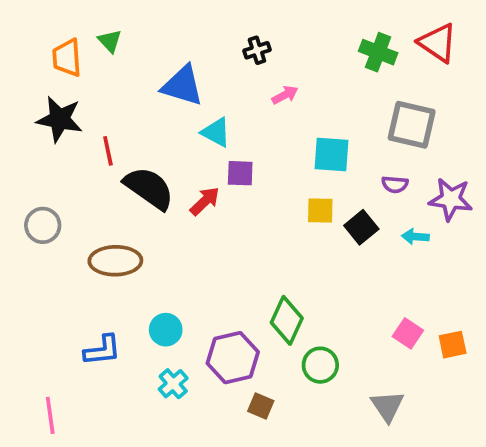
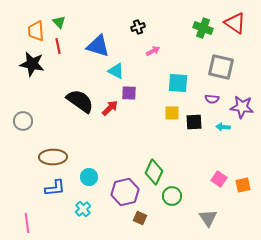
red line: (108, 151) -> (58, 46), moved
black square: (361, 227) -> (194, 122), turned 36
brown ellipse: (115, 261) -> (53, 157), moved
cyan cross: (173, 384) -> (83, 209), moved

